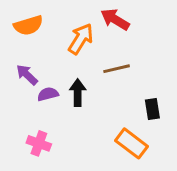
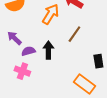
brown line: (117, 69) -> (74, 34), turned -42
pink cross: (39, 143) -> (22, 71), moved

